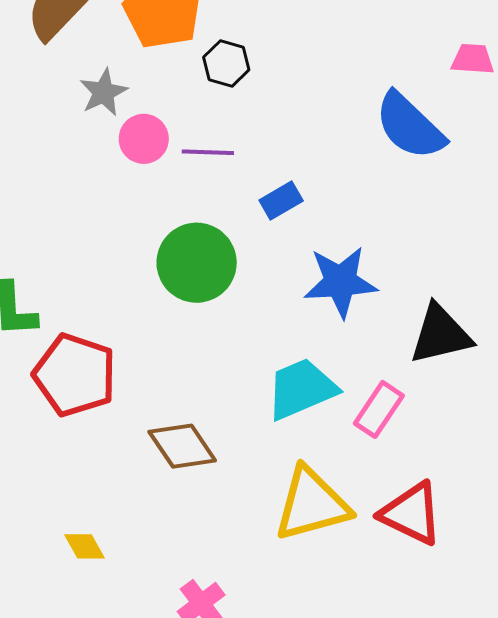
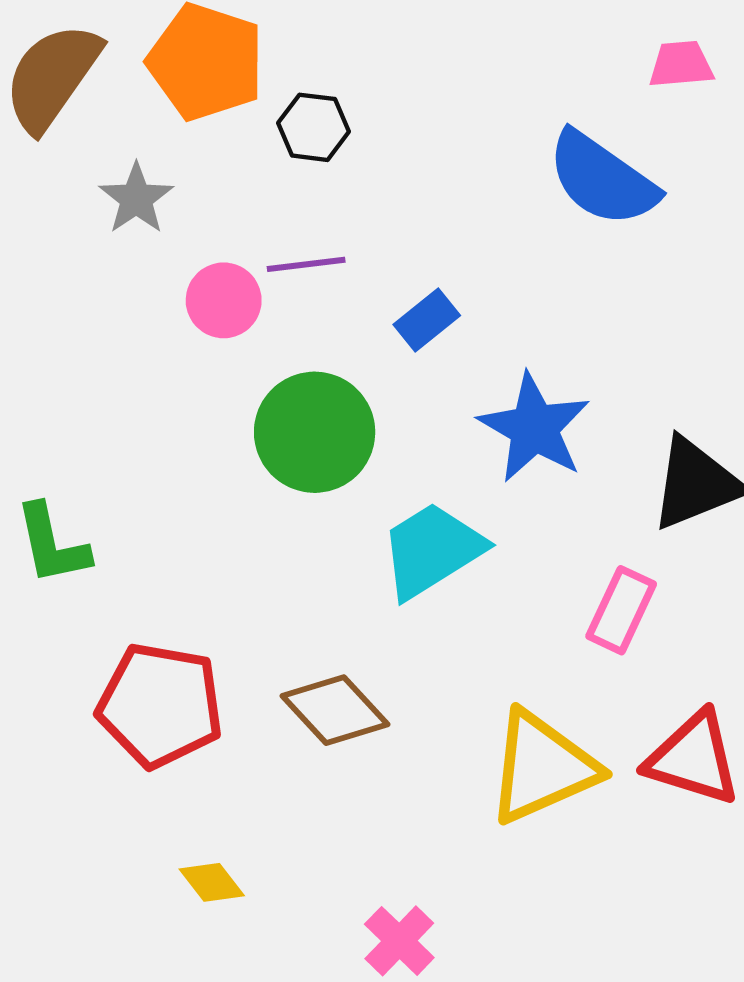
pink circle: (144, 139) -> (224, 300), moved
blue star: (340, 282) -> (534, 428), turned -30
red pentagon: (75, 375) -> (160, 705), moved
cyan trapezoid: (301, 389) -> (432, 550), moved

